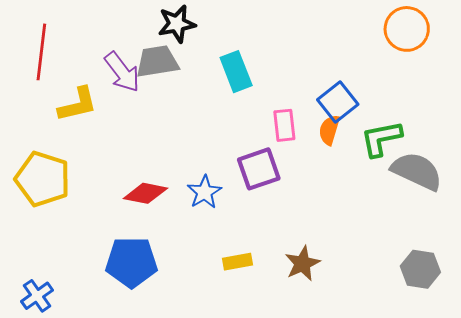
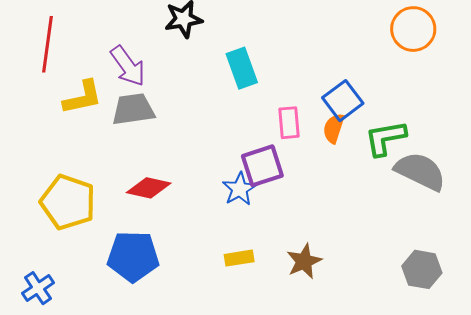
gray trapezoid: (157, 61) -> (133, 109), moved
yellow pentagon: (43, 179) -> (68, 202), moved
blue star: (204, 192) -> (240, 189), moved

